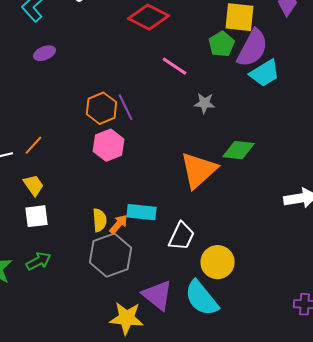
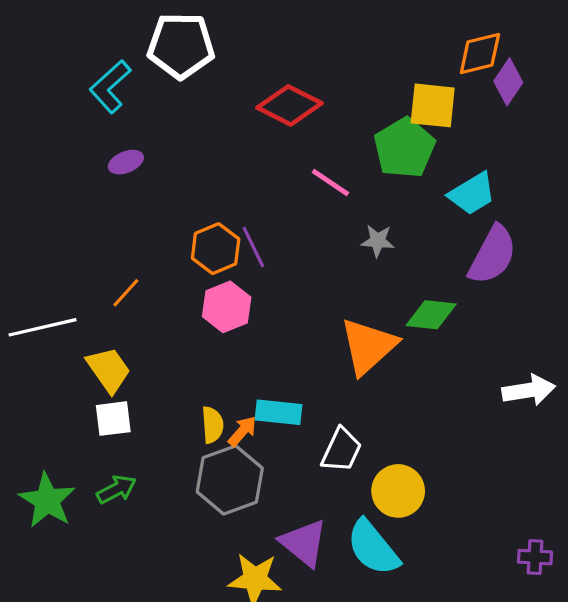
green pentagon: (222, 44) -> (404, 148), size x1.5
purple semicircle: (253, 48) -> (493, 255), moved
orange line: (34, 145) -> (126, 293), moved
yellow trapezoid: (34, 185) -> (109, 370), size x1.4

